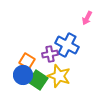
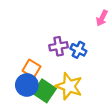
blue cross: (67, 45) -> (78, 50), size x0.6
purple cross: (50, 54) -> (59, 46), moved

